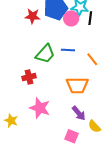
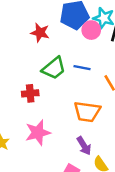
red star: (33, 16) -> (40, 33), moved
pink star: (40, 108) -> (38, 133), turned 30

